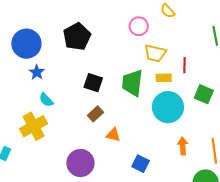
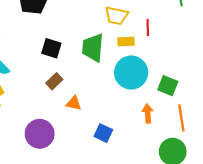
green square: (204, 94) -> (168, 86), moved

